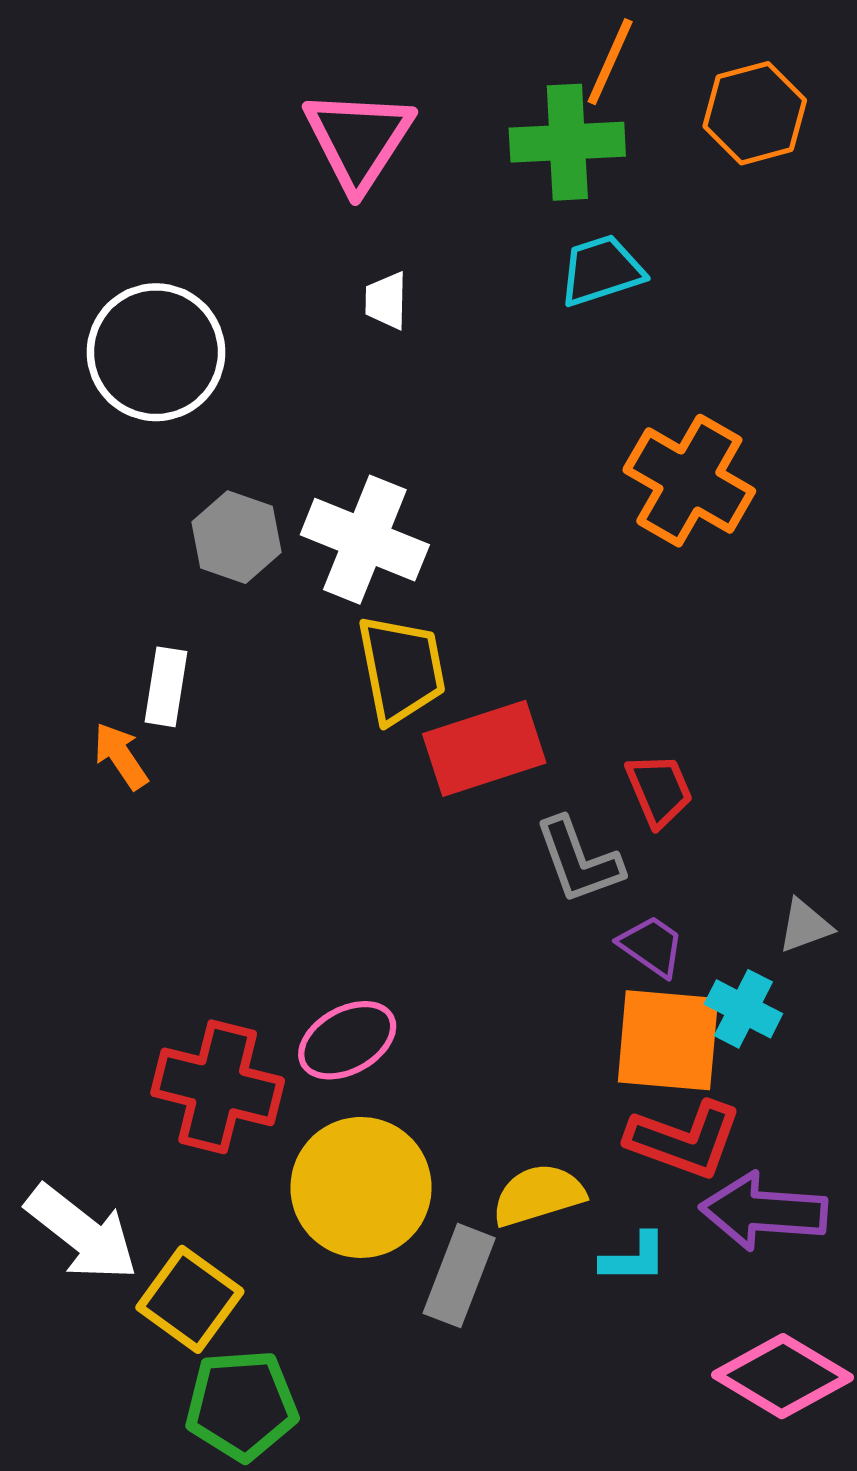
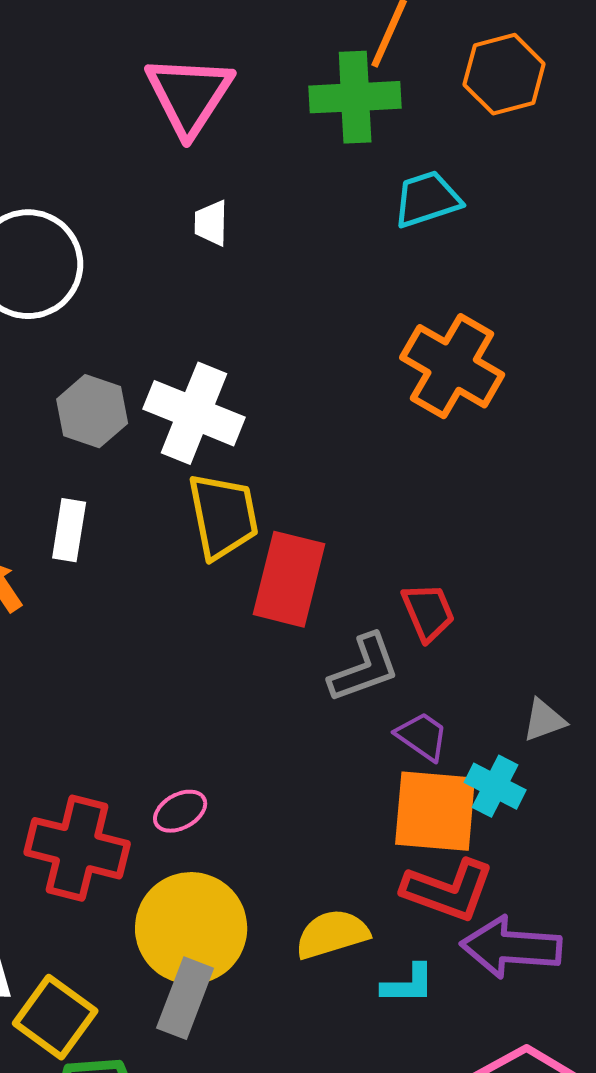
cyan trapezoid: (601, 270) -> (427, 199), moved
white rectangle: (166, 687) -> (69, 530), moved
red rectangle: (484, 748) -> (289, 579), turned -58
gray L-shape: (579, 860) -> (364, 668), turned -90
pink ellipse: (347, 1040) -> (180, 811), size x0.7
gray rectangle: (459, 1276) -> (185, 998), moved

